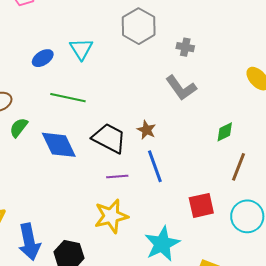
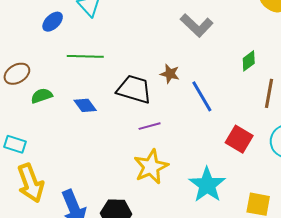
green semicircle: (19, 128) -> (42, 96), turned 45
blue diamond: (59, 145) -> (85, 105), size x0.6
blue line: (155, 166) -> (202, 96), moved
red square: (201, 205) -> (239, 139), turned -36

